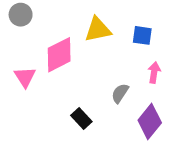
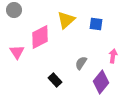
yellow triangle: (98, 29) -> (66, 20), turned -30
pink arrow: (154, 72) -> (113, 56), moved

